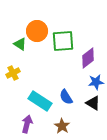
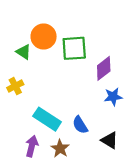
blue semicircle: (66, 97) -> (80, 125), moved
black triangle: (93, 103) -> (110, 140), moved
brown star: (62, 126) -> (60, 149), moved

